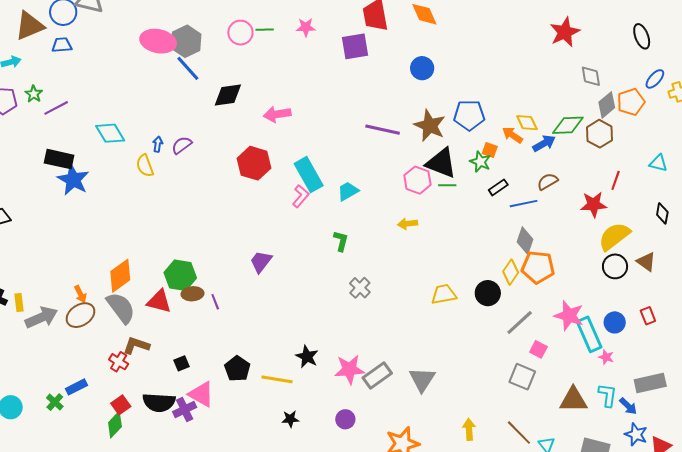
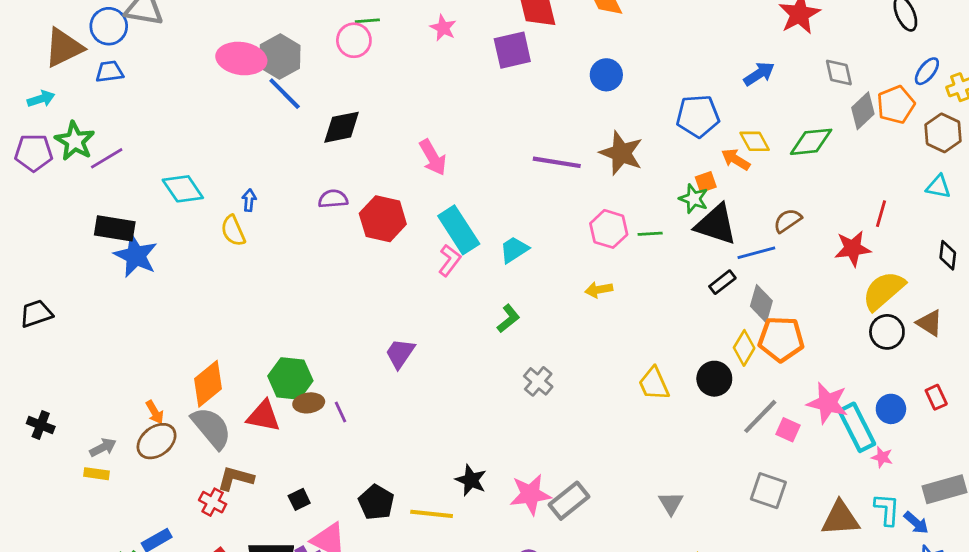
pink star: (306, 27) -> (443, 28), turned 30
green line: (265, 30) -> (367, 21), moved
green star: (34, 94) -> (75, 141), size x1.6
pink arrow: (277, 114) -> (433, 157), moved, turned -108
blue pentagon: (469, 115) -> (698, 116), moved
brown hexagon: (600, 134) -> (943, 133), moved
blue arrow: (544, 143) -> (759, 74), moved
purple semicircle: (182, 145) -> (333, 199), moved, turned 35
orange square: (490, 150) -> (706, 182), turned -35
black triangle: (441, 163) -> (716, 224), moved
black rectangle: (498, 187) -> (722, 282), moved
green L-shape: (341, 241) -> (508, 319), turned 40
yellow trapezoid: (444, 294) -> (654, 384), turned -100
yellow rectangle: (19, 303) -> (96, 474), moved, turned -72
gray arrow: (41, 317) -> (103, 447), size x0.6
pink square: (538, 349) -> (788, 430), moved
gray triangle: (422, 379) -> (671, 503), moved, size x0.7

